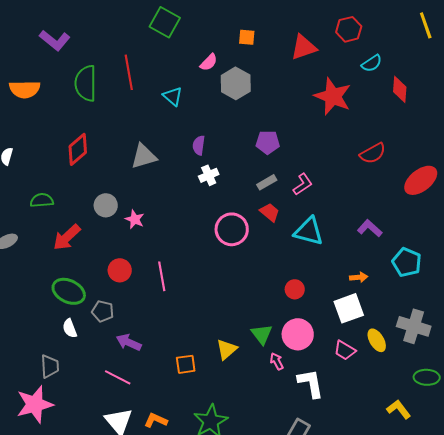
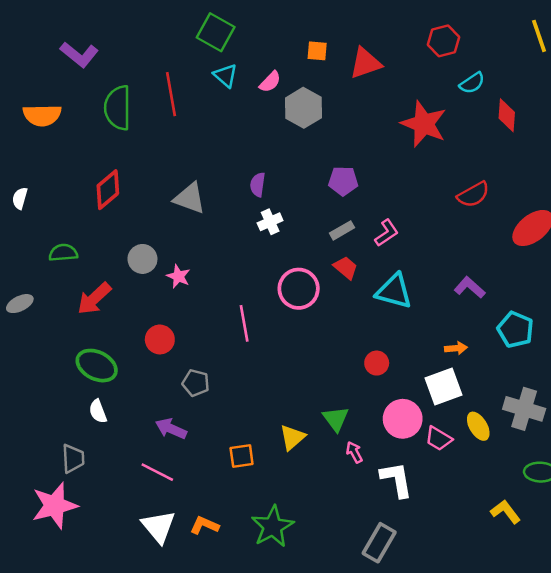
red triangle: (304, 47) -> (366, 63), moved
cyan triangle: (173, 96) -> (225, 76), moved
gray triangle: (144, 156) -> (190, 198), turned 36
pink line: (162, 276) -> (244, 323), moved
gray pentagon: (103, 311) -> (196, 383), moved
pink circle: (298, 334) -> (403, 419), moved

